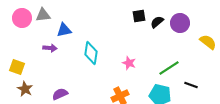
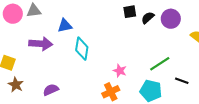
blue triangle: (64, 30) -> (65, 26), moved
purple arrow: (50, 48) -> (41, 44), size x1.6
pink star: (129, 63) -> (120, 71), moved

